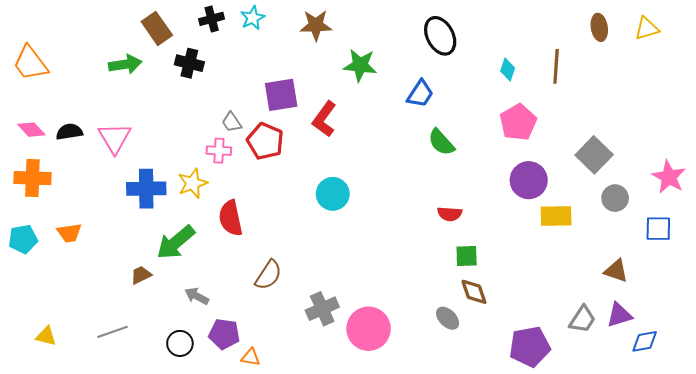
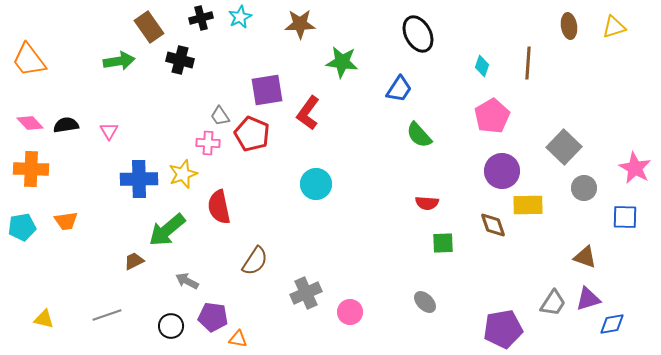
pink triangle: (115, 138) -> (109, 131), size x0.6
brown diamond: (474, 292) -> (493, 225), moved
pink circle: (369, 329) -> (350, 312), size x0.6

